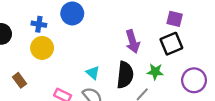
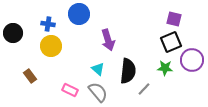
purple arrow: (133, 41) -> (108, 40), moved
green star: (155, 72) -> (165, 68), moved
purple circle: (194, 80) -> (192, 60), moved

